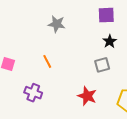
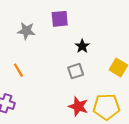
purple square: (106, 15) -> (60, 19), moved
red star: (87, 96) -> (78, 106), moved

